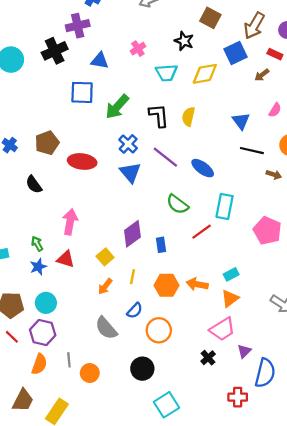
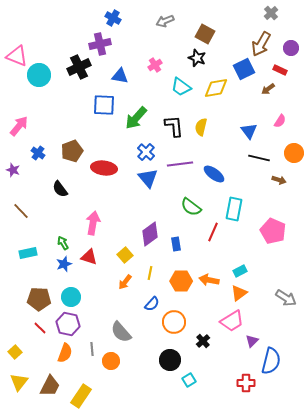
brown square: (210, 18) -> (205, 34), moved
cyan trapezoid: (166, 73) -> (181, 87), turned 40
purple line: (165, 157) -> (180, 164), turned -45
red line: (202, 232) -> (213, 232), turned -30
gray semicircle: (106, 328) -> (121, 332), moved
black cross: (208, 358) -> (203, 341), moved
black circle: (142, 369) -> (170, 360), moved
cyan square: (166, 405) -> (189, 380), moved, size x0.6

